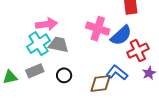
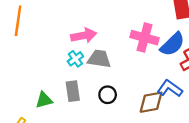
cyan cross: (38, 44) -> (75, 59), size x0.6
gray rectangle: (35, 71) -> (73, 91), turned -72

